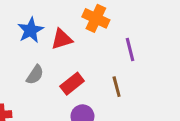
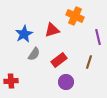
blue star: (31, 30) -> (24, 34), moved
brown line: (117, 87) -> (89, 62), turned 32

